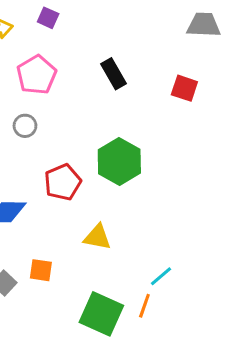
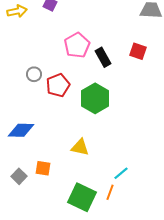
black rectangle: (114, 74) -> (103, 57), moved
pink pentagon: (37, 75) -> (77, 45), moved
red pentagon: (63, 182) -> (58, 85), moved

